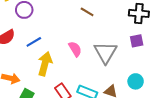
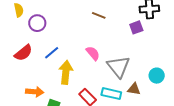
purple square: (137, 41) -> (136, 27), moved
gray triangle: (105, 52) -> (118, 67), moved

